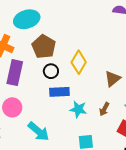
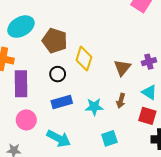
brown pentagon: (44, 47) -> (55, 41), moved
blue rectangle: (59, 92) -> (62, 102), moved

